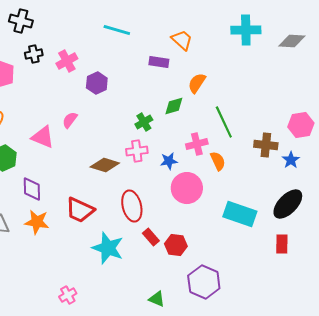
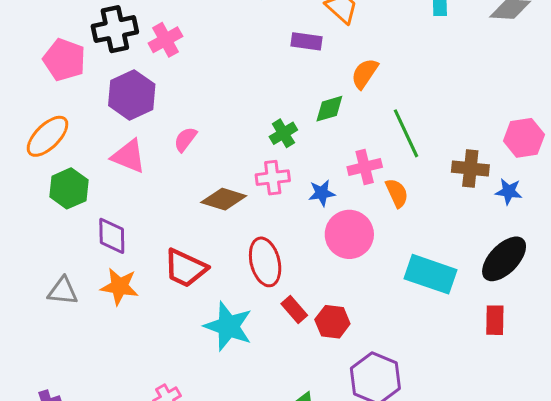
black cross: (34, 54) -> (115, 29), size x1.6
purple hexagon: (97, 83) -> (132, 95), moved, size x1.4
pink semicircle: (70, 120) -> (185, 139), moved
blue star: (291, 160) -> (509, 191), turned -30

